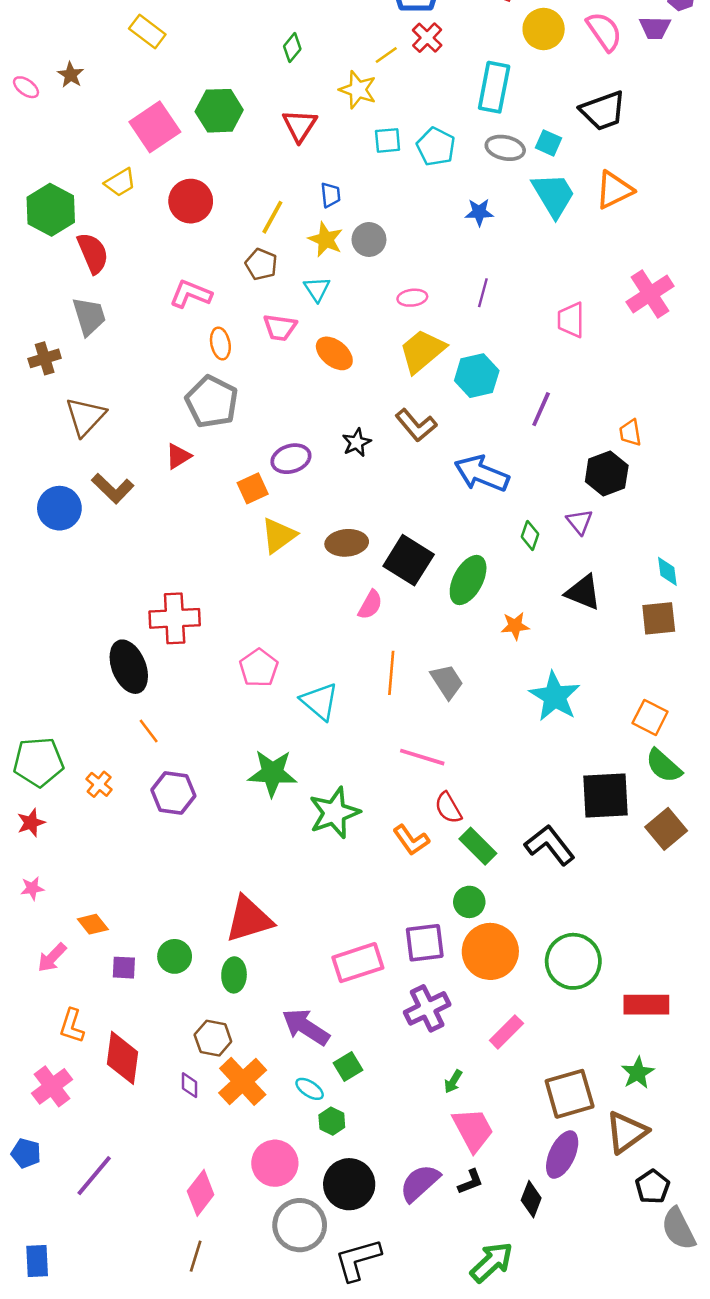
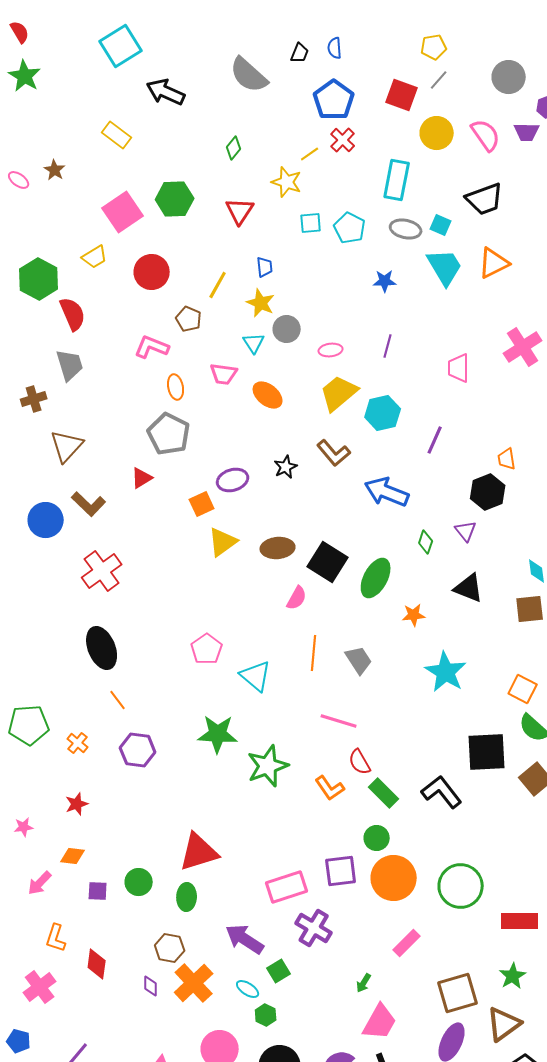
gray circle: (369, 239) -> (287, 329), moved
brown pentagon: (261, 264) -> (189, 319), moved
red cross: (175, 618) -> (102, 571), moved, turned -33
red star: (31, 823) -> (77, 804), moved
orange diamond: (93, 924) -> (73, 856), turned -45
purple cross: (427, 1008) -> (314, 928), moved, turned -33
red diamond: (123, 1058) -> (97, 964), size x0.7
pink trapezoid: (473, 1130) -> (380, 1022), turned 57

